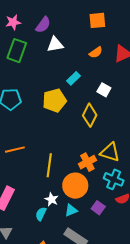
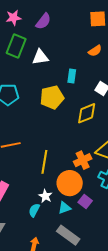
white triangle: (55, 44) -> (40, 57), moved
cyan rectangle: (73, 78) -> (72, 76), turned -40
yellow diamond: (90, 115) -> (87, 113), turned 40
purple square: (98, 208) -> (85, 202), moved

